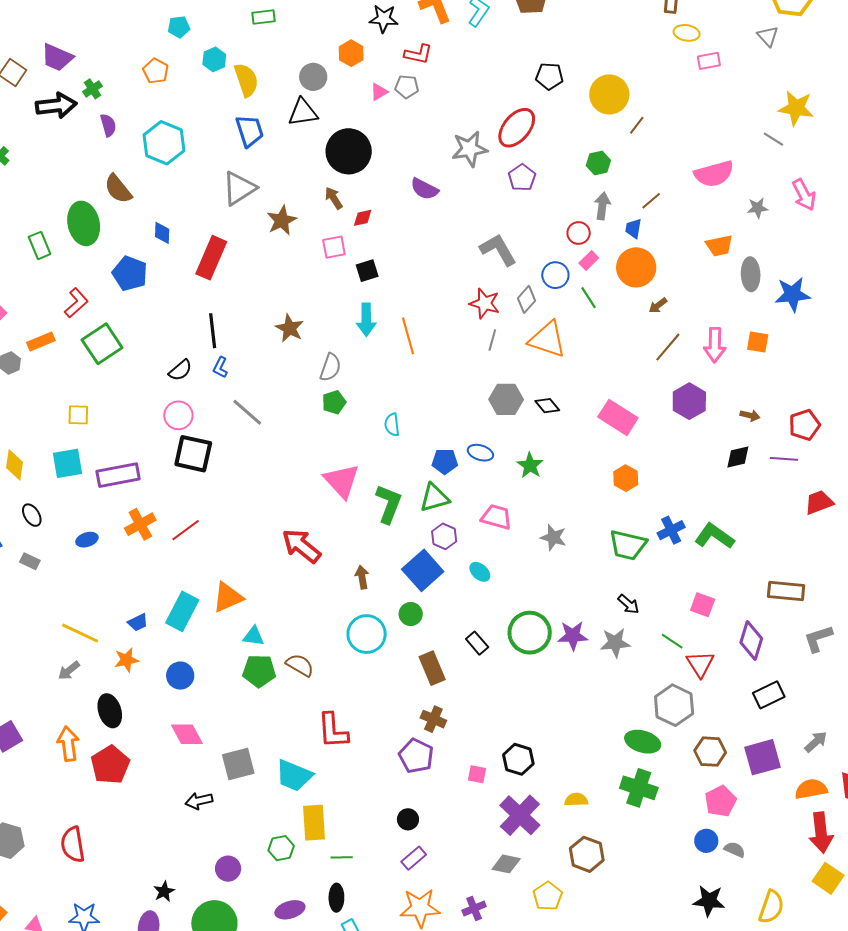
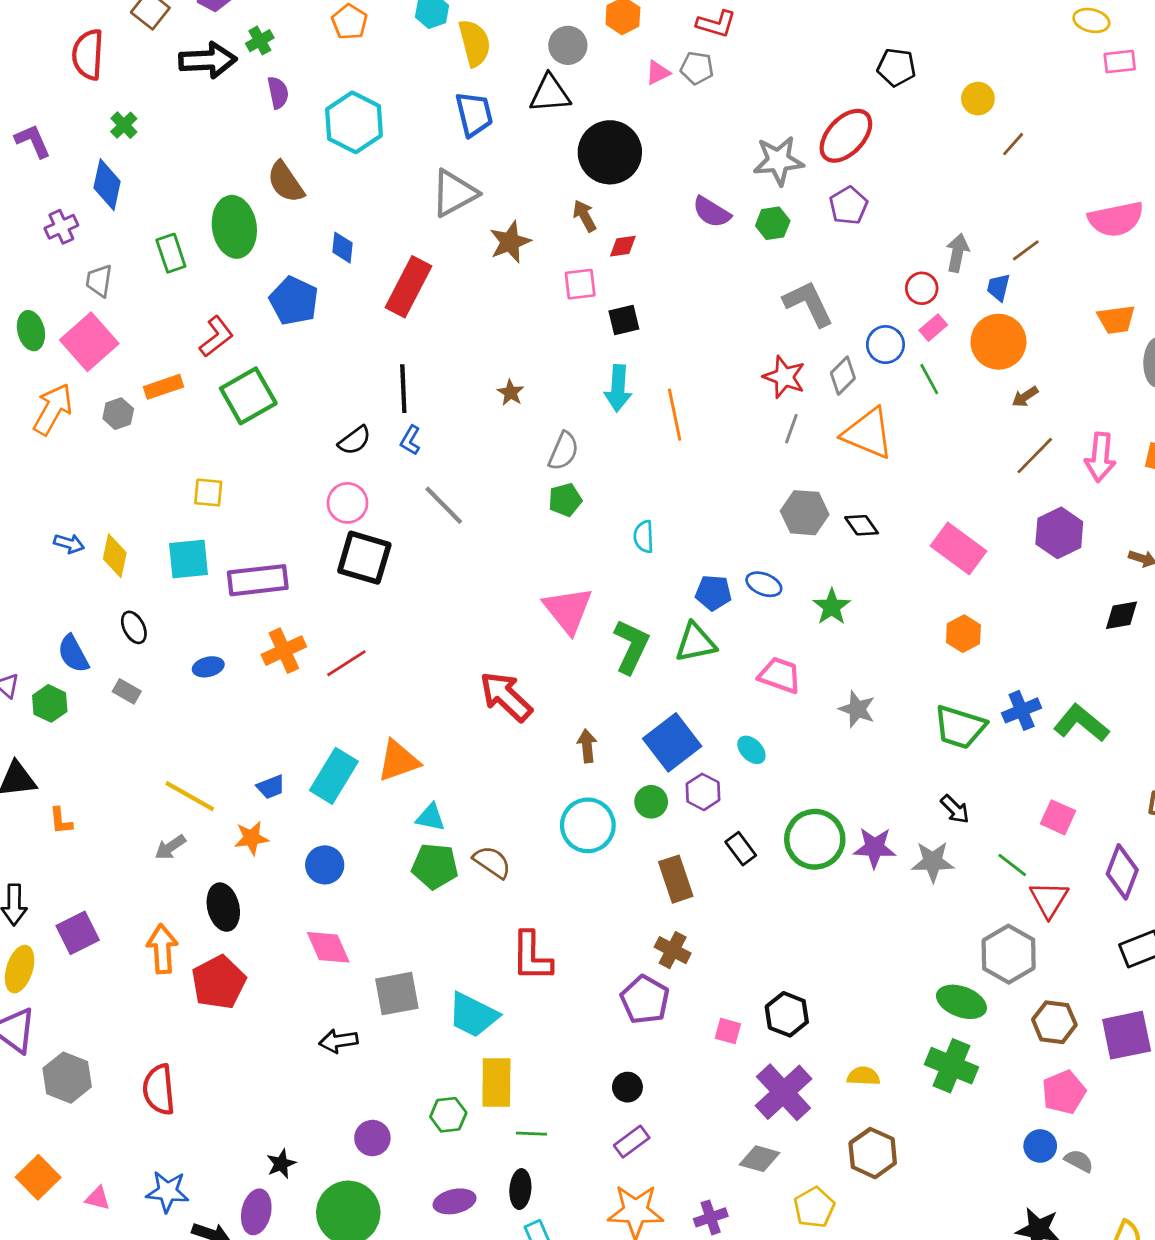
yellow circle: (609, 94) -> (978, 99), size x0.6
green hexagon: (598, 163) -> (773, 223), moved
brown star: (290, 328) -> (511, 393), size x0.7
purple hexagon: (444, 536) -> (703, 792), moved

